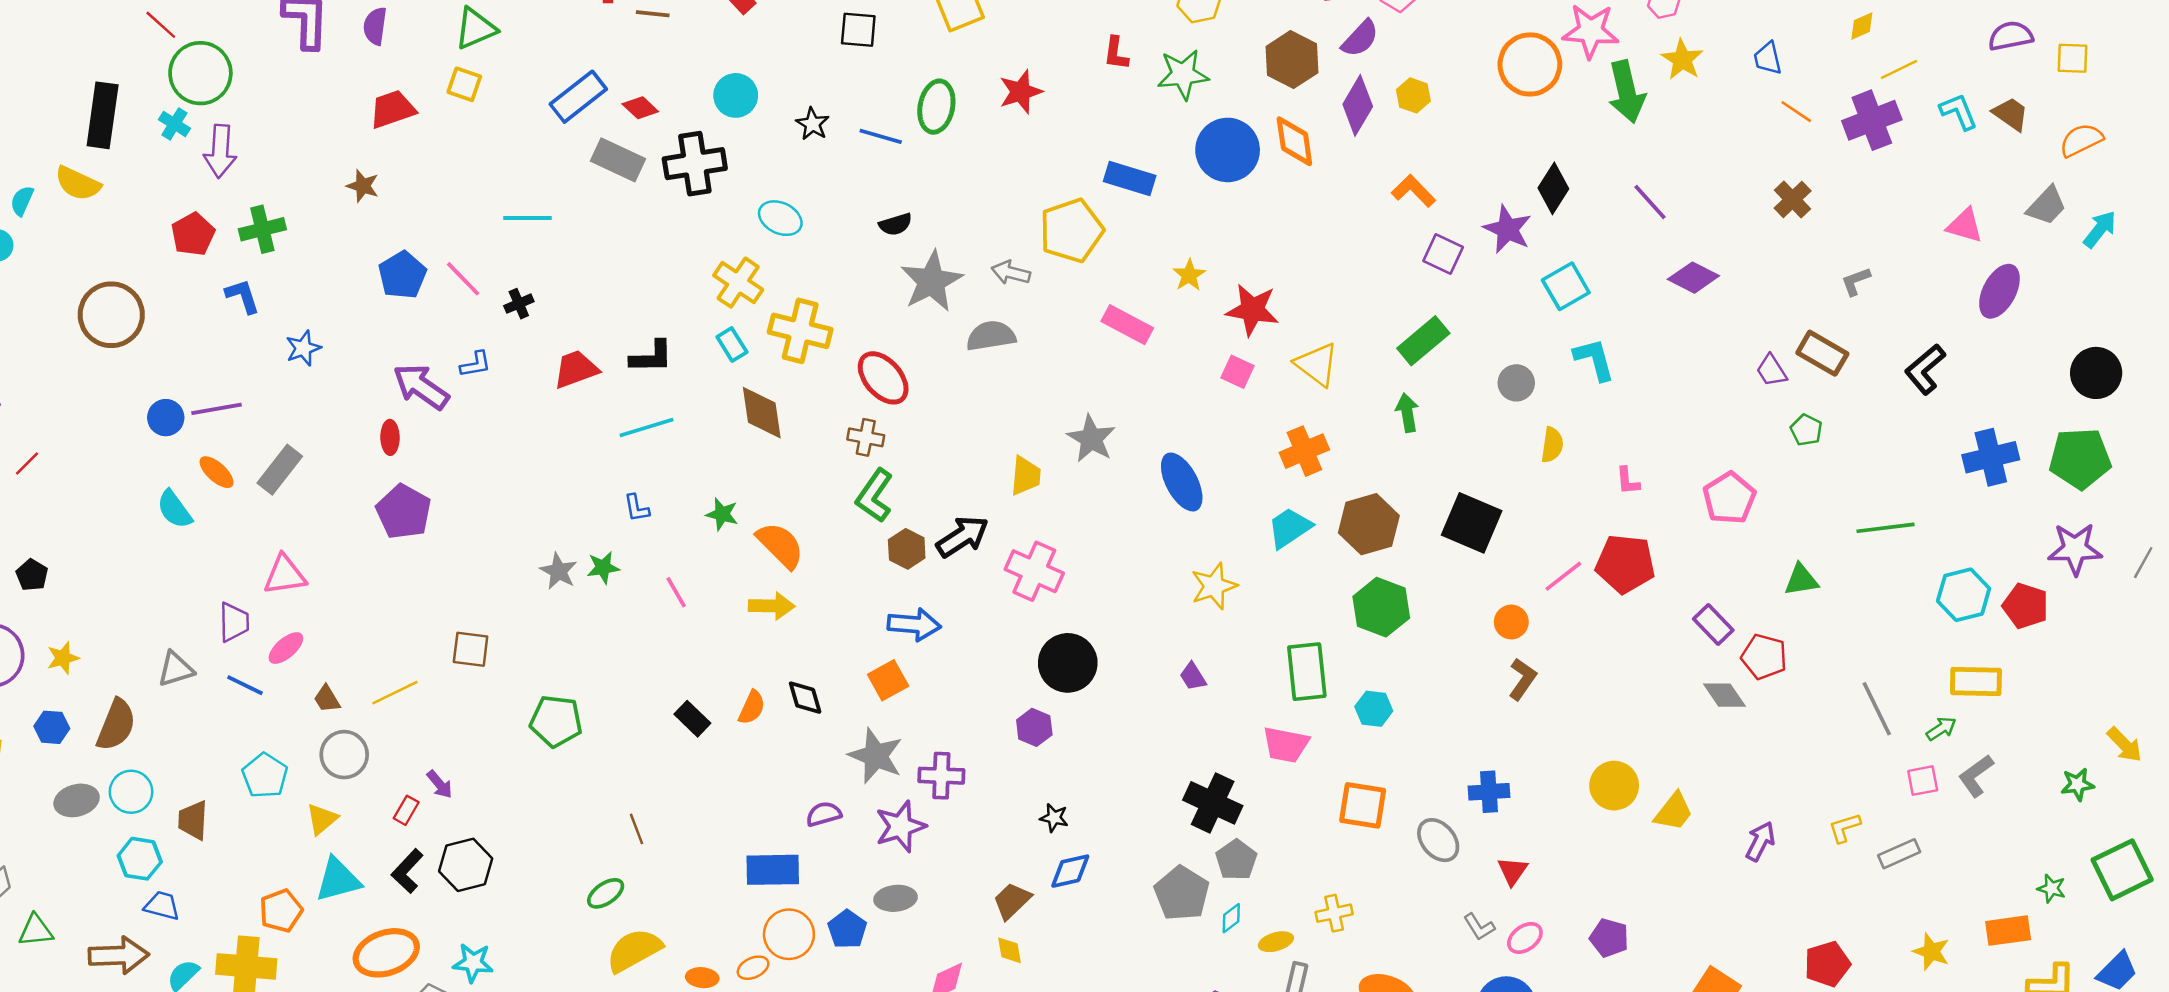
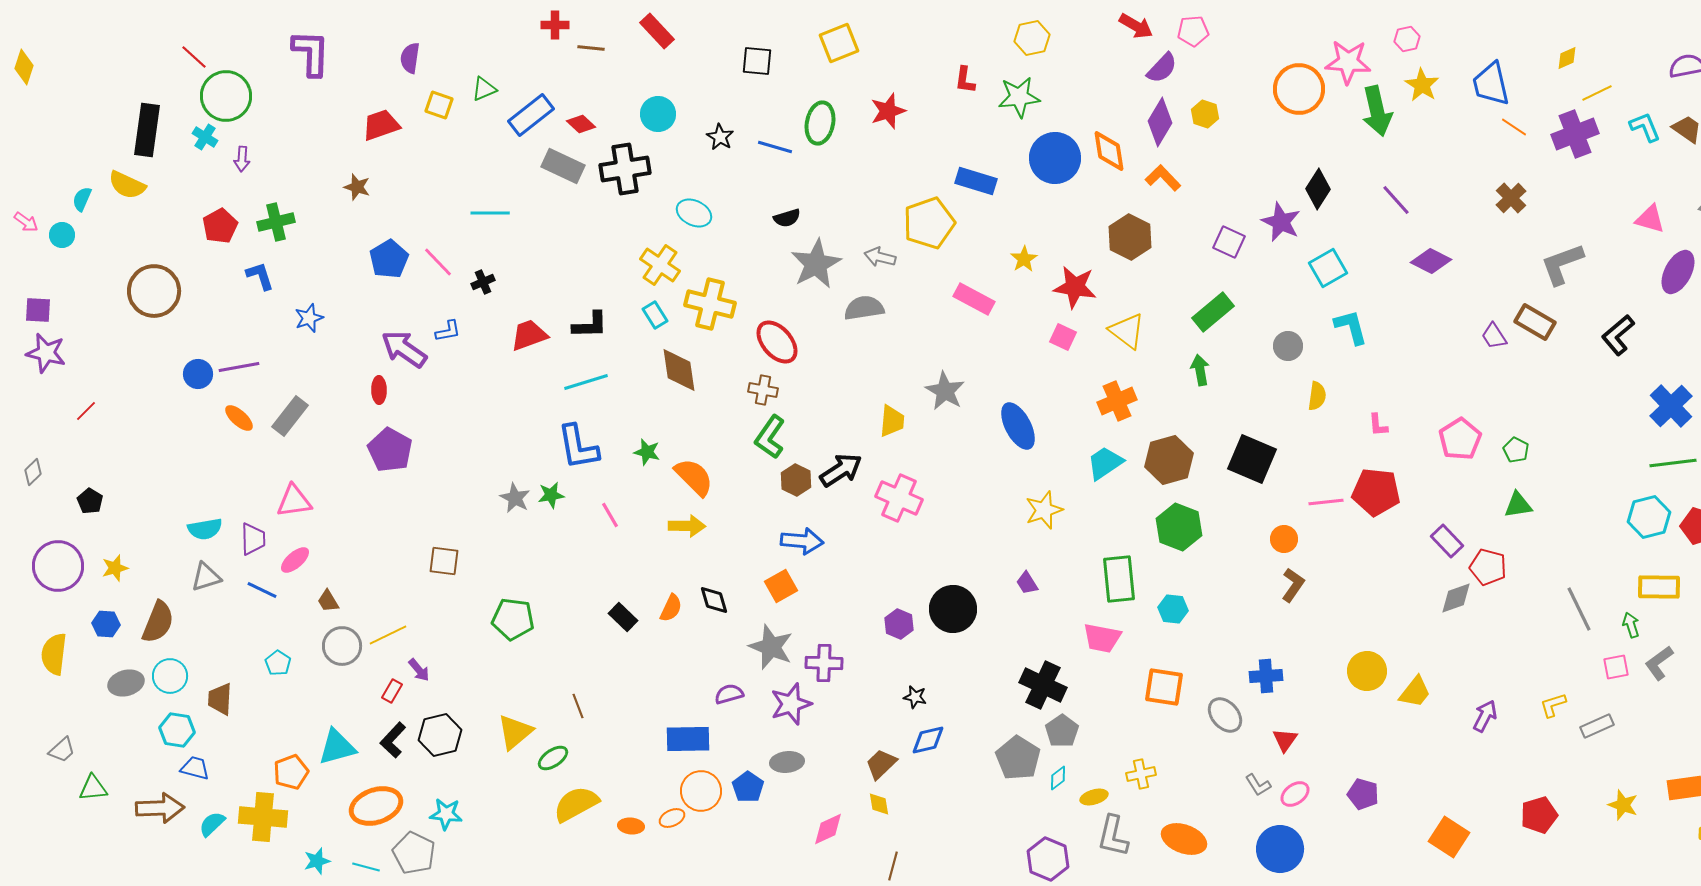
purple semicircle: (375, 26) -> (410, 58), moved
green triangle: (475, 29) -> (484, 89), moved, size x0.7
blue trapezoid: (1768, 58) -> (1491, 84), size x1.6
brown hexagon: (1292, 60) -> (1130, 237), moved
purple arrow: (220, 151) -> (242, 159), size x0.6
orange L-shape: (1413, 191) -> (1163, 178), moved
gray L-shape: (1856, 281) -> (1562, 264), size x1.8
green pentagon: (1806, 430) -> (1516, 450), moved
blue cross: (1991, 457) -> (1671, 406), turned -30
blue L-shape: (637, 508) -> (578, 447), size x2.0
cyan semicircle: (174, 509) -> (205, 529), moved, turned -64
green line: (1885, 528) -> (1673, 463), moved
pink line: (1563, 576) -> (1326, 502), turned 32
black circle: (1068, 663) -> (953, 609), moved
yellow line: (395, 693) -> (388, 635), moved
gray diamond: (1724, 695) -> (1456, 598), turned -75
green arrow: (1941, 729) -> (1631, 625), turned -75
cyan pentagon: (265, 776) -> (278, 663), size x0.7
yellow triangle: (322, 819) -> (515, 732), moved, size x1.4

